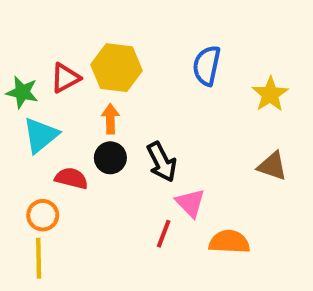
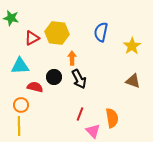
green star: (22, 92) -> (11, 18), moved
orange arrow: (110, 119) -> (72, 58), moved
cyan triangle: (41, 135) -> (20, 66), turned 36
pink triangle: (190, 203) -> (93, 131), moved
orange semicircle: (229, 242) -> (112, 118), turned 78

